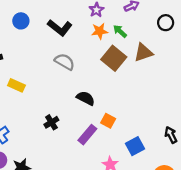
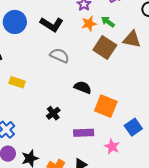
blue circle: (21, 21) -> (15, 22), size x1.5
brown triangle: (143, 53) -> (132, 39), turned 36
orange square: (108, 121) -> (106, 106), size x1.6
purple rectangle: (87, 135) -> (84, 133), moved, turned 54

